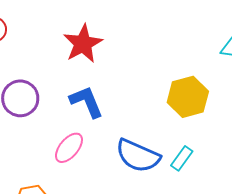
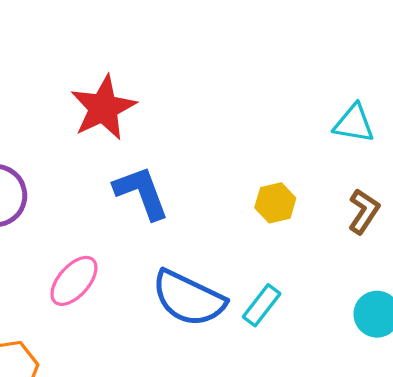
yellow hexagon: (188, 97) -> (275, 203), size x0.6
blue L-shape: (86, 102) -> (141, 193), moved

